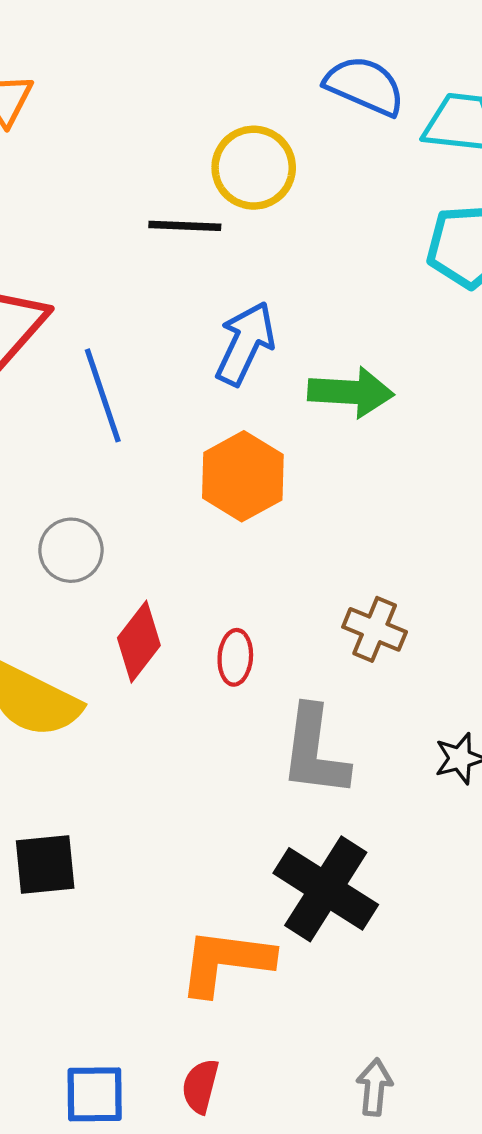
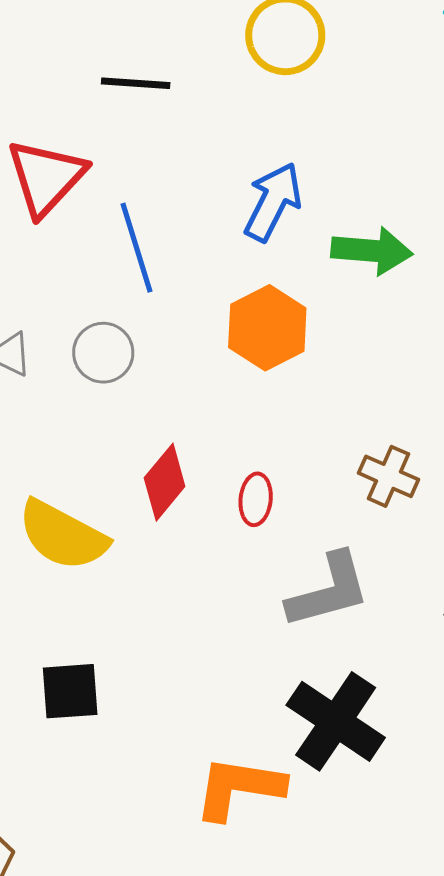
black line: (185, 226) -> (136, 83), moved
gray circle: (71, 550) -> (103, 353), moved
gray L-shape: (315, 751) -> (329, 591), turned -114

